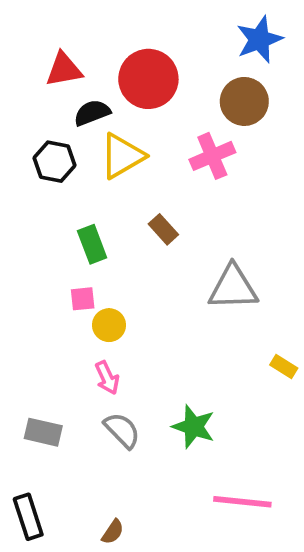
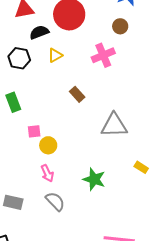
brown circle: (244, 101) -> (120, 26), size x0.6
yellow triangle: (122, 156) -> (55, 55), size x0.6
green rectangle: (92, 244) -> (13, 102), moved
green star: (194, 427) -> (94, 179), moved

